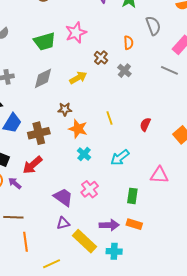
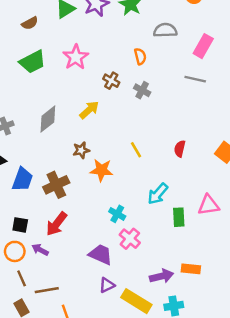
gray semicircle: (153, 26) -> (165, 30), turned -60
green trapezoid: (44, 41) -> (32, 62), moved
cyan cross: (84, 154) -> (117, 214), moved
green rectangle: (132, 196) -> (179, 217), moved

